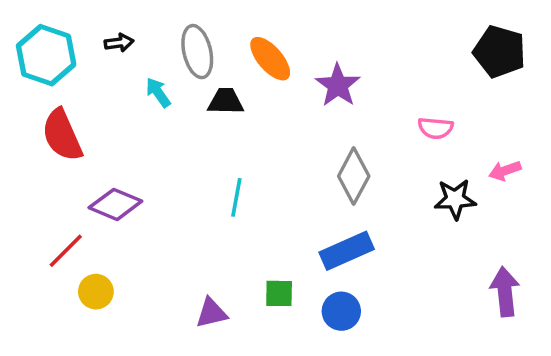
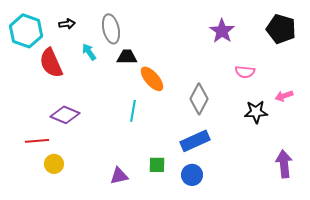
orange ellipse: (270, 59) -> (152, 79), moved
purple star: (338, 85) -> (222, 31), moved
red semicircle: (62, 135) -> (51, 63), moved
red line: (66, 251) -> (37, 141), turned 40

